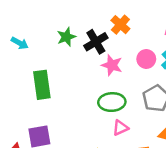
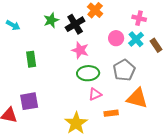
pink star: (112, 65) -> (80, 50), moved
green rectangle: (42, 85) -> (31, 59), size x0.7

